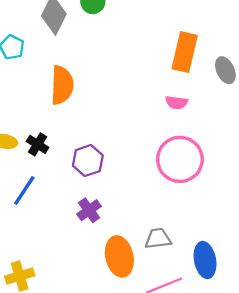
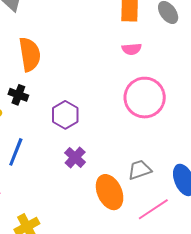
black cross: (38, 144) -> (18, 95), moved

